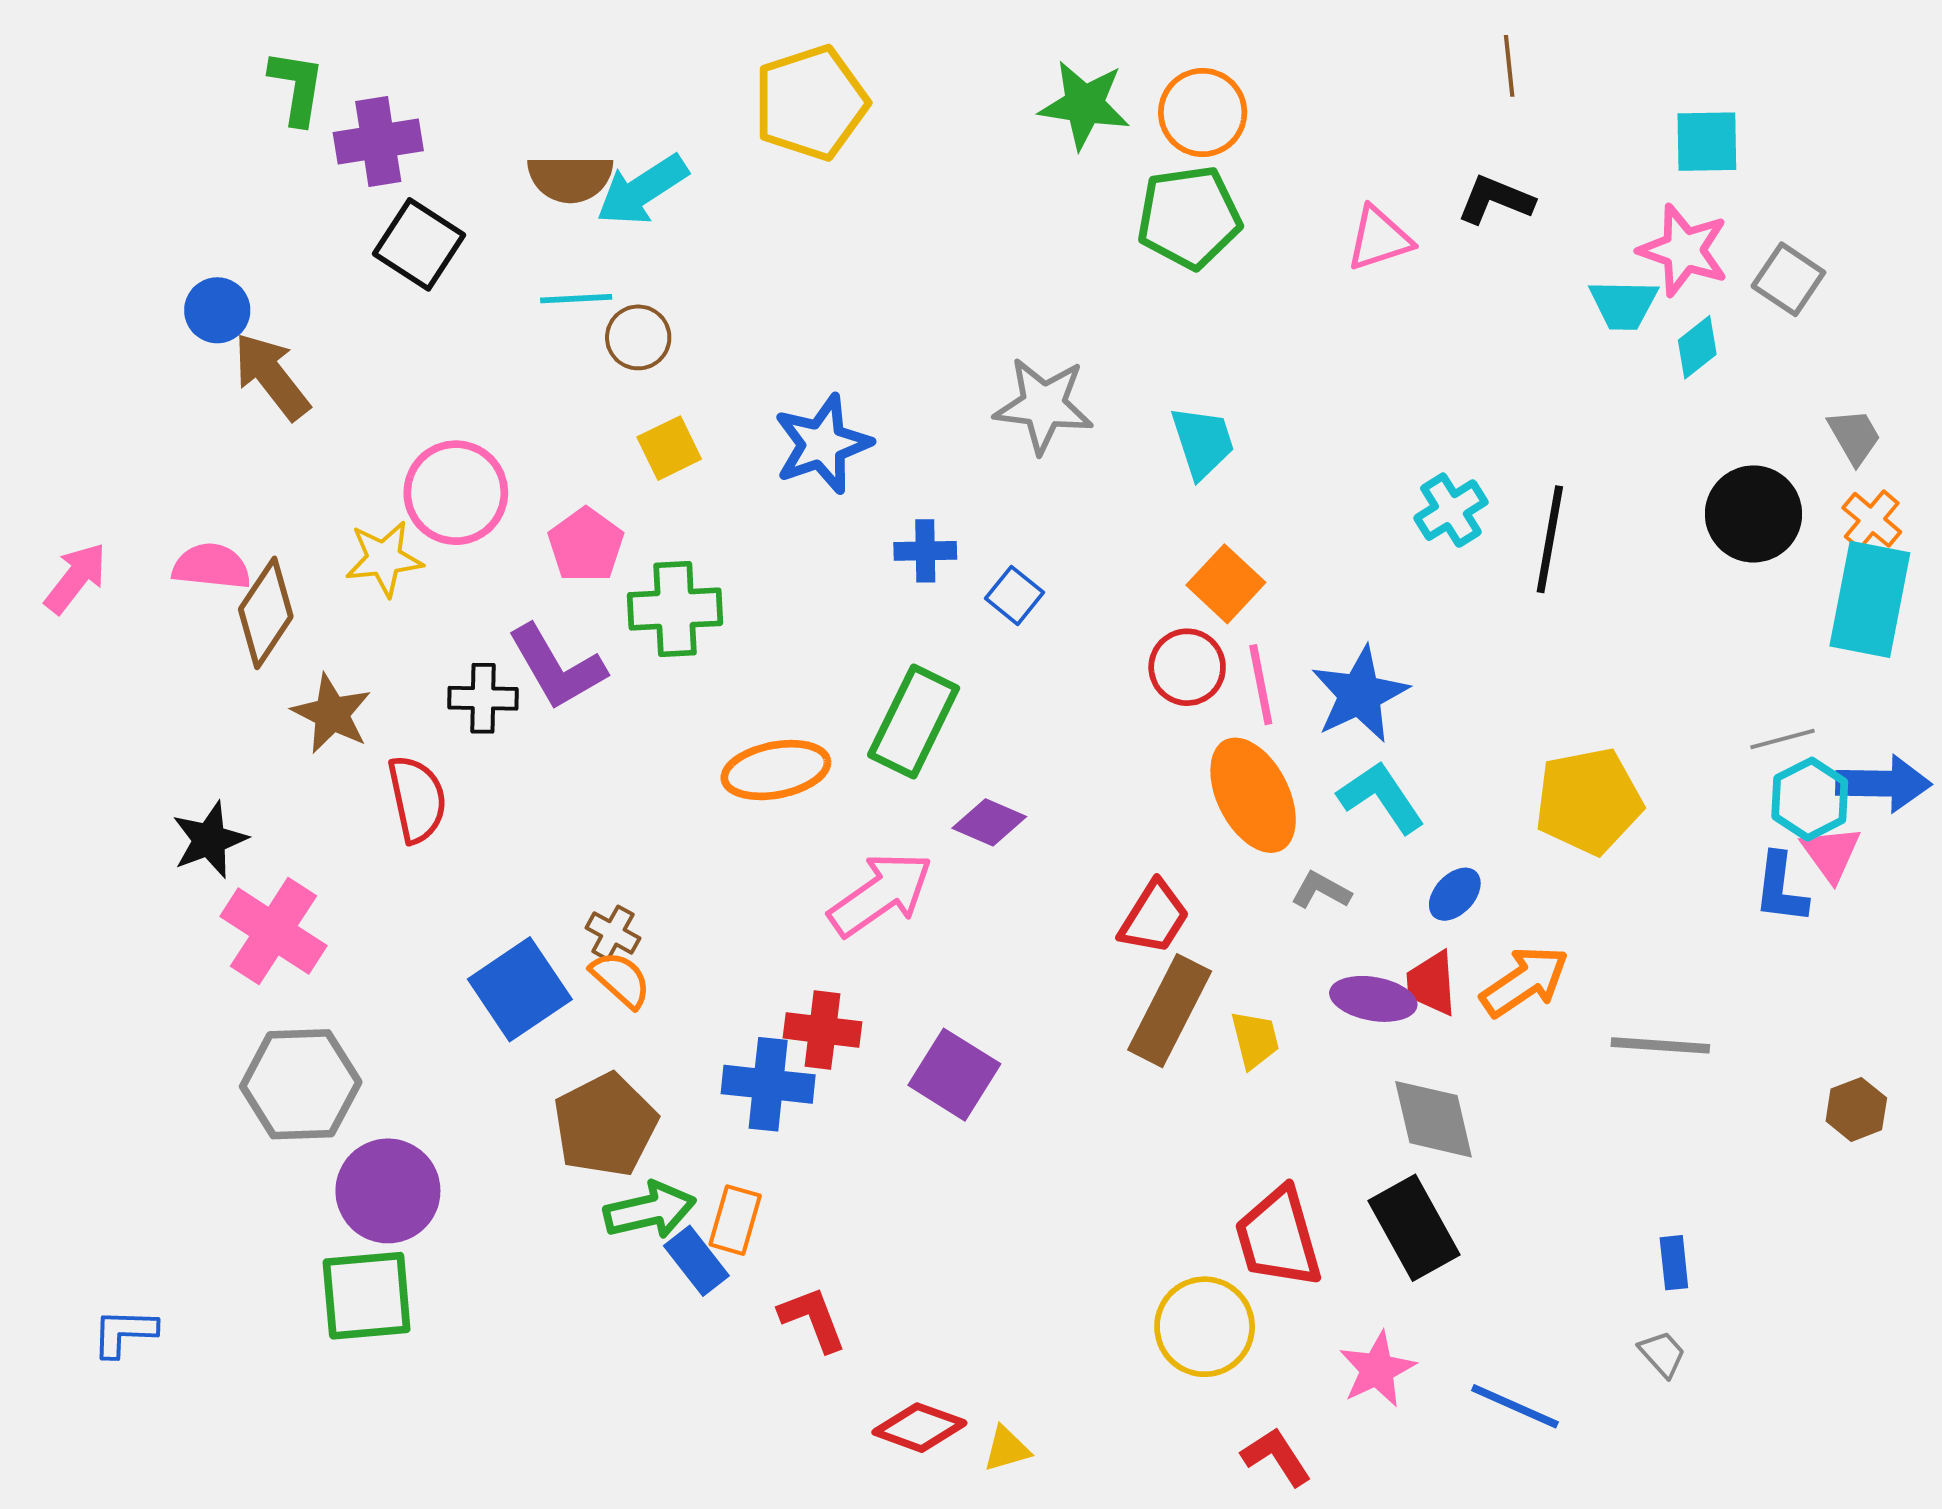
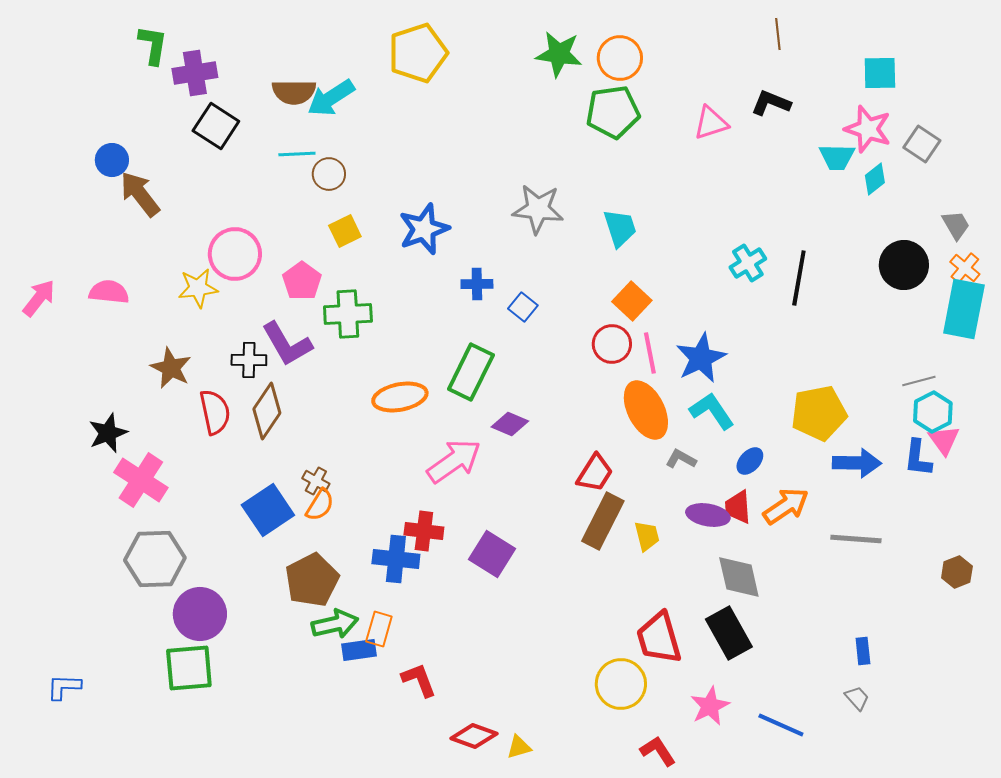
brown diamond: (266, 613) -> (267, 411), moved
blue arrow: (1883, 784) -> (857, 463), moved
orange semicircle: (621, 980) -> (320, 505), turned 80
blue rectangle: (696, 1261) -> (359, 650), turned -60

